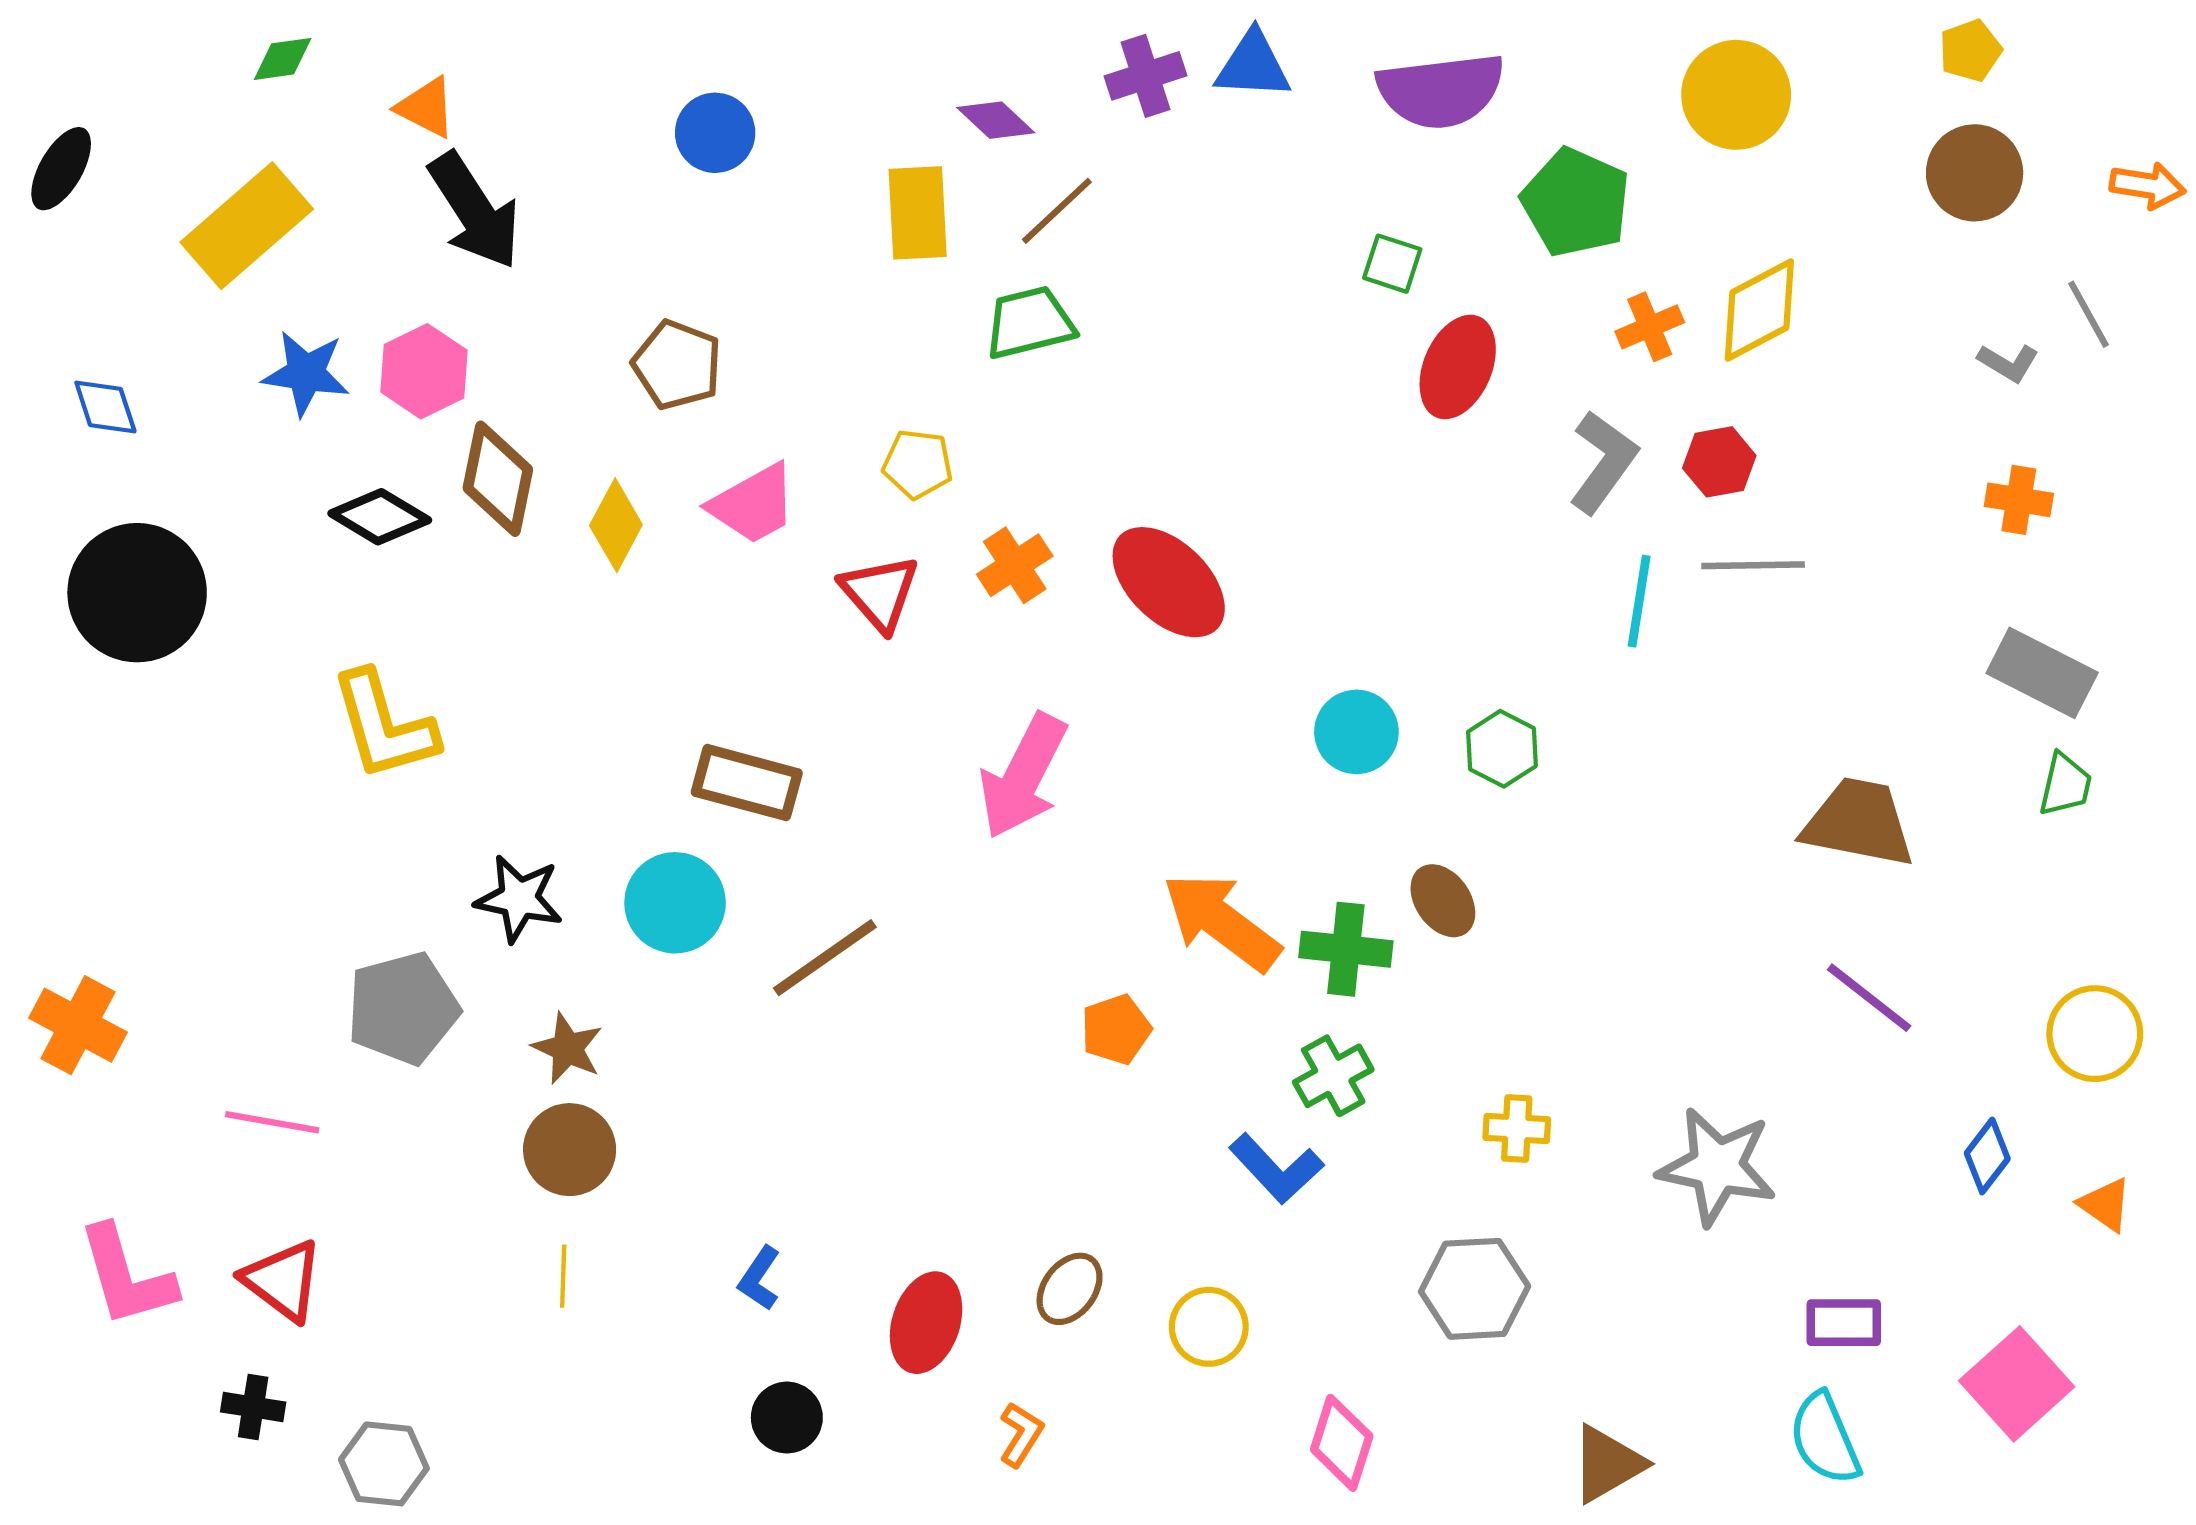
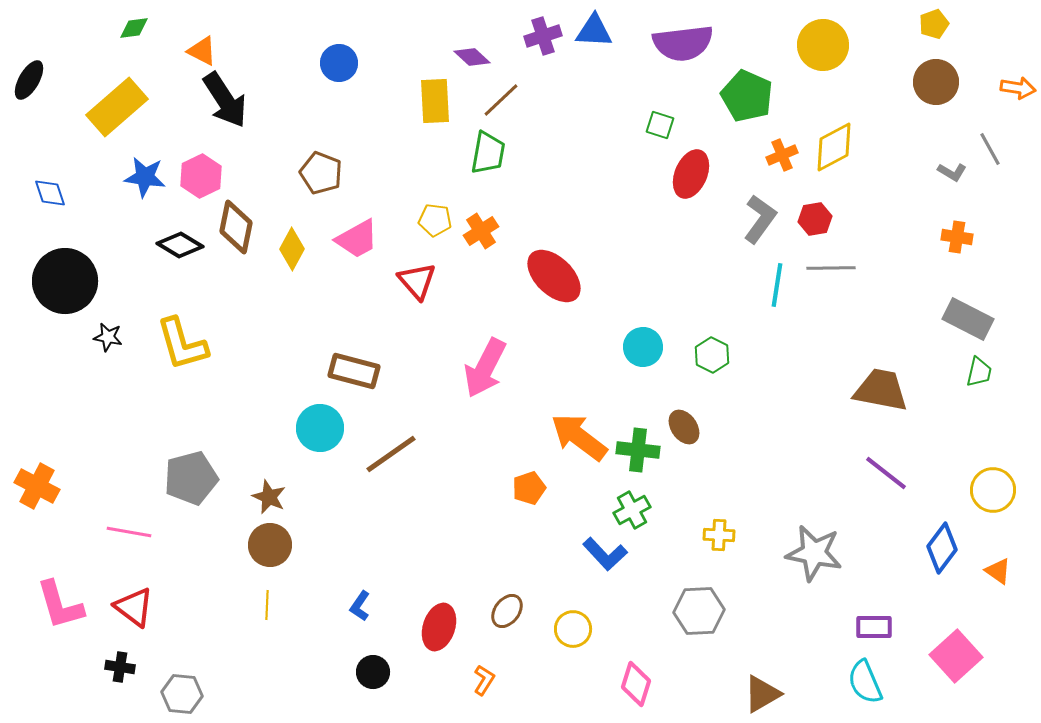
green trapezoid: (1029, 323) -> (488, 153), turned 114
orange cross: (1015, 565) -> (481, 231), moved
black star: (519, 899) -> (108, 337), moved, size x0.7
blue diamond: (1987, 1156) -> (942, 548), size x1.4

